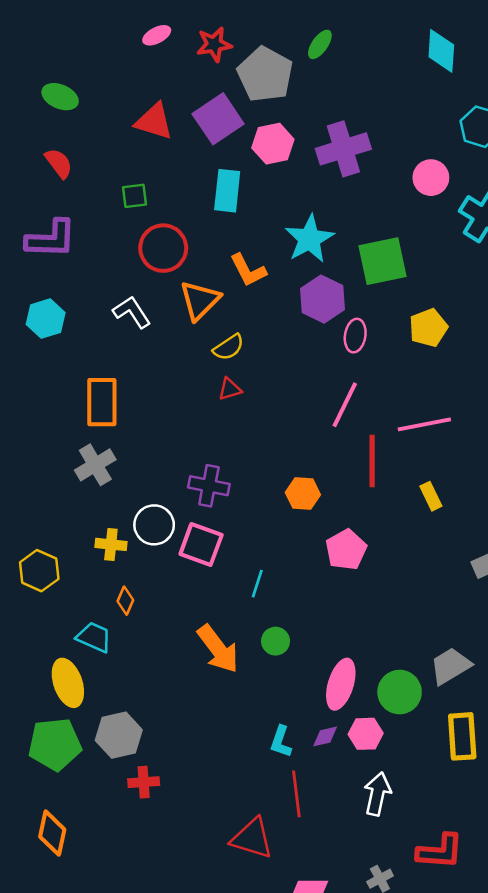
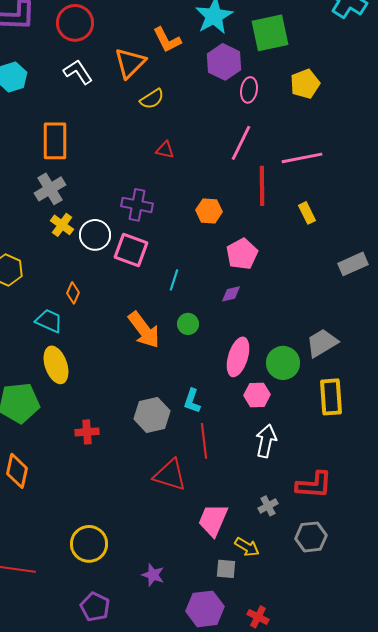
red circle: (163, 248) -> (75, 23), moved
red triangle: (230, 389) -> (165, 150), moved, turned 30
yellow cross: (111, 544) -> (62, 225), moved, turned 30
yellow ellipse: (68, 683) -> (56, 365), moved
gray hexagon: (119, 735) -> (152, 415), moved
purple diamond: (325, 736) -> (231, 294), moved

